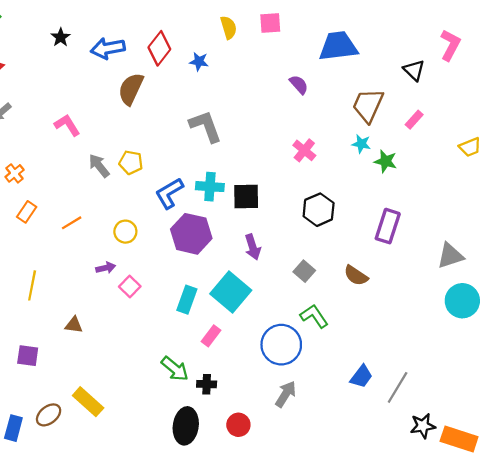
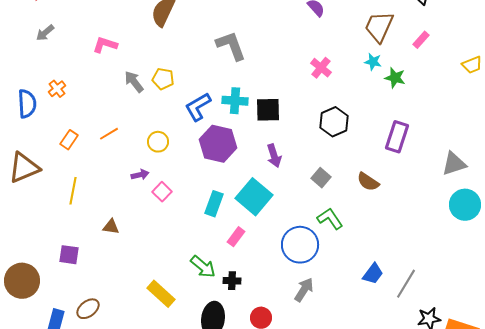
pink L-shape: (67, 125) -> (105, 45), turned -40
orange rectangle: (27, 212) -> (69, 140), moved
yellow rectangle: (88, 402) -> (161, 294), moved

